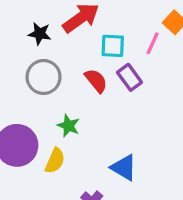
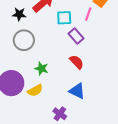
red semicircle: (96, 81) -> (77, 62), moved
yellow semicircle: (55, 161) -> (35, 90), turned 42

